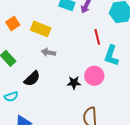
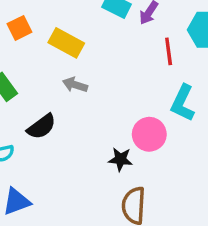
red line: (97, 37) -> (169, 51), moved
black star: (74, 83) -> (120, 159), moved

